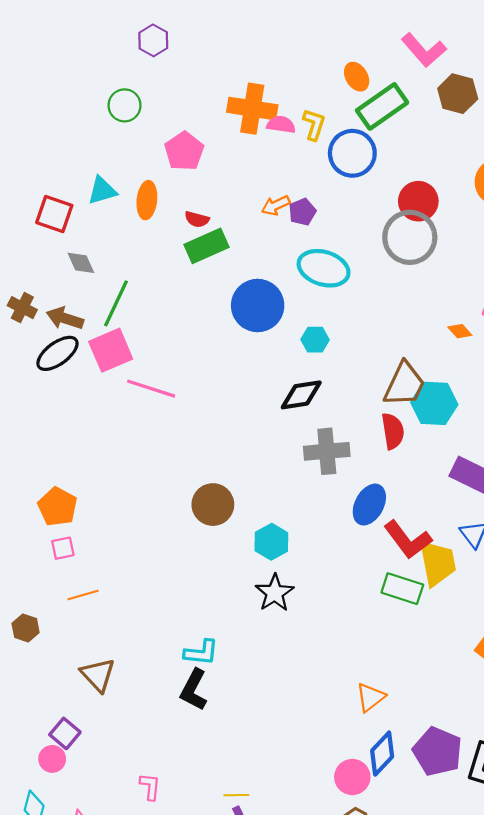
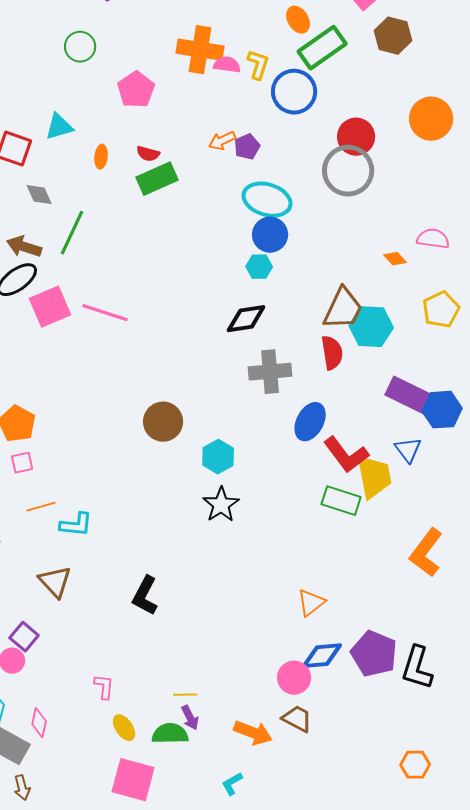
orange ellipse: (147, 200) -> (101, 157), moved, size x0.7
blue circle: (258, 305) -> (270, 235), moved, size x0.7
pink square: (111, 350) -> (50, 307), moved
cyan L-shape: (201, 652) -> (76, 525), moved
blue diamond: (382, 754) -> (322, 656), turned 42

